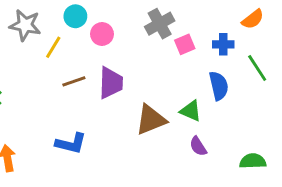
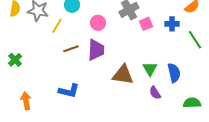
pink circle: (102, 34) -> (98, 23), moved
blue semicircle: (219, 86) -> (174, 73), moved
green triangle: (191, 111) -> (150, 69), turned 35
brown triangle: (151, 120) -> (123, 75), turned 30

